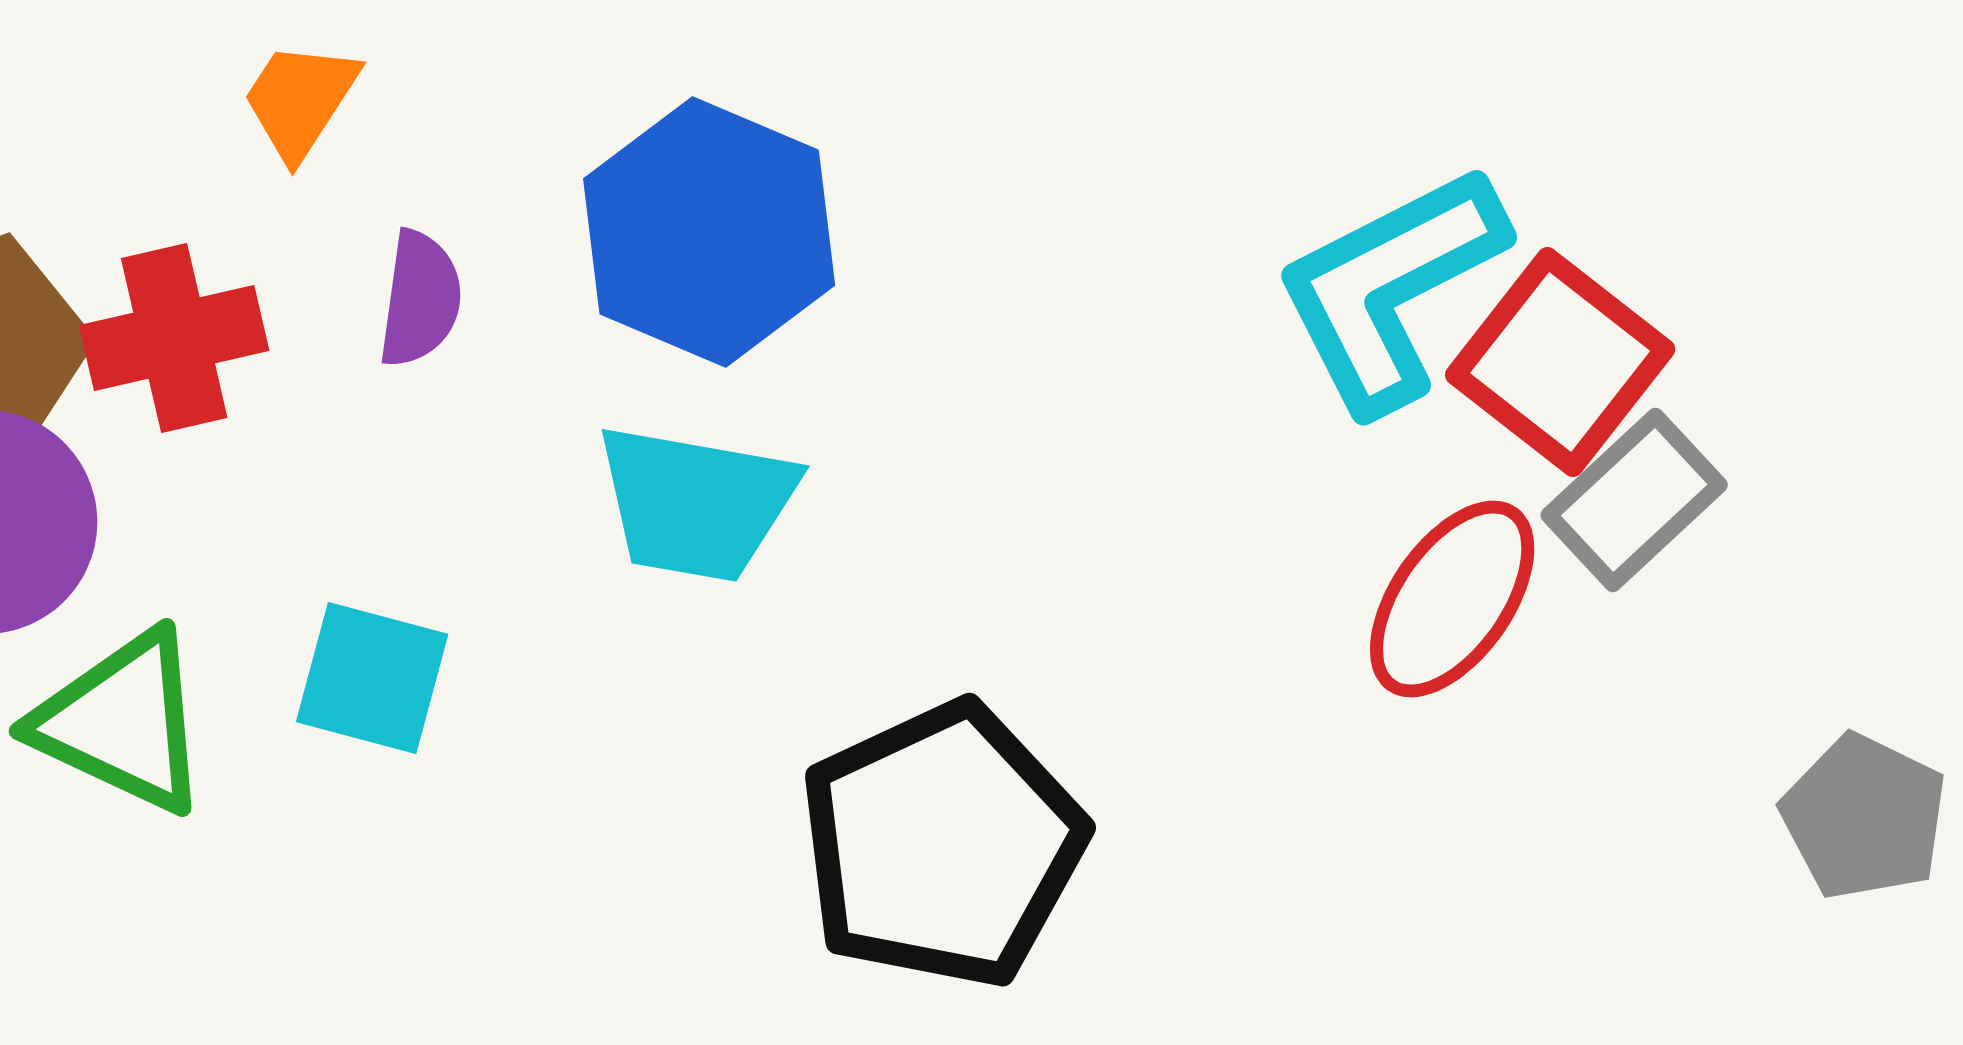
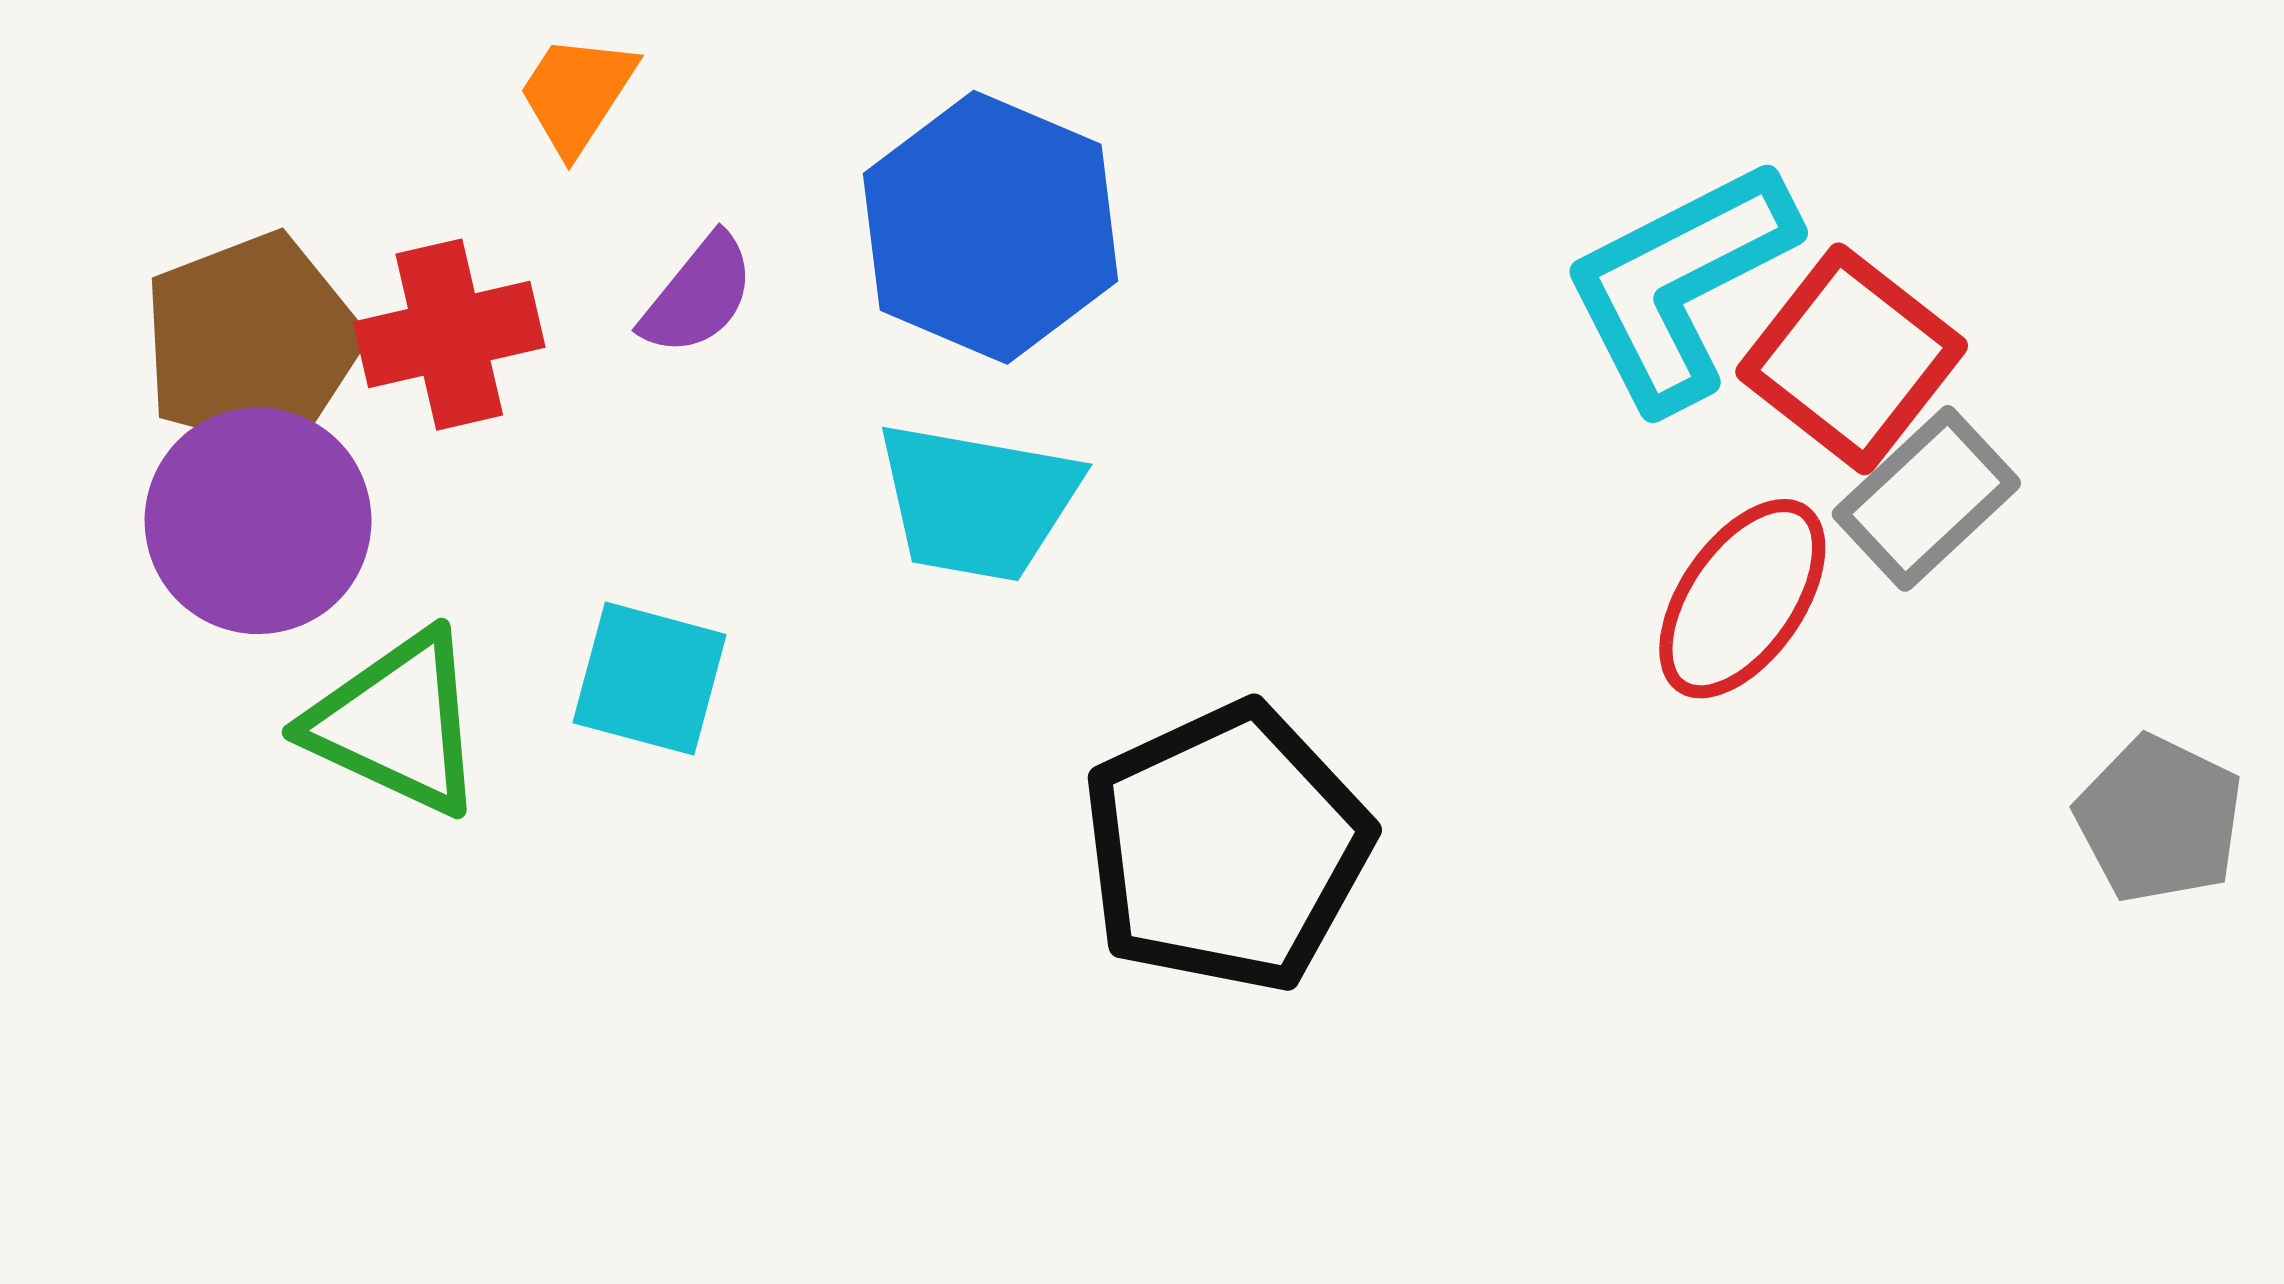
purple semicircle: (420, 299) -> (698, 295), turned 31

